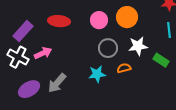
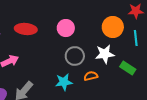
orange circle: (127, 17) -> (113, 27), moved

